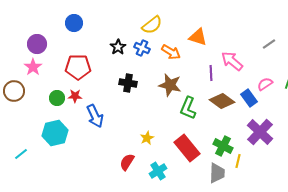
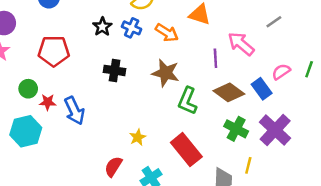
gray line: (269, 44) -> (274, 22), moved
red star: (75, 96) -> (48, 102), moved
green cross: (223, 146) -> (236, 129), moved

